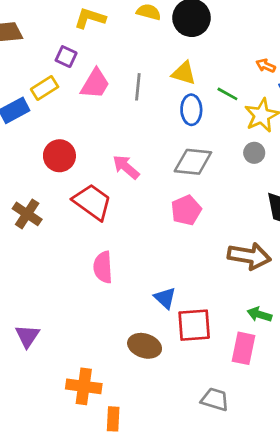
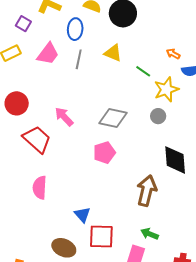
purple square: (66, 57) -> (23, 24), moved
blue ellipse: (191, 110) -> (75, 29), moved
brown arrow: (249, 256) -> (147, 191), turned -92

